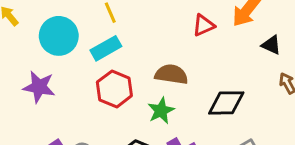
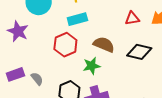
cyan rectangle: (106, 48) -> (77, 19), moved
black diamond: (226, 103) -> (139, 52), moved

